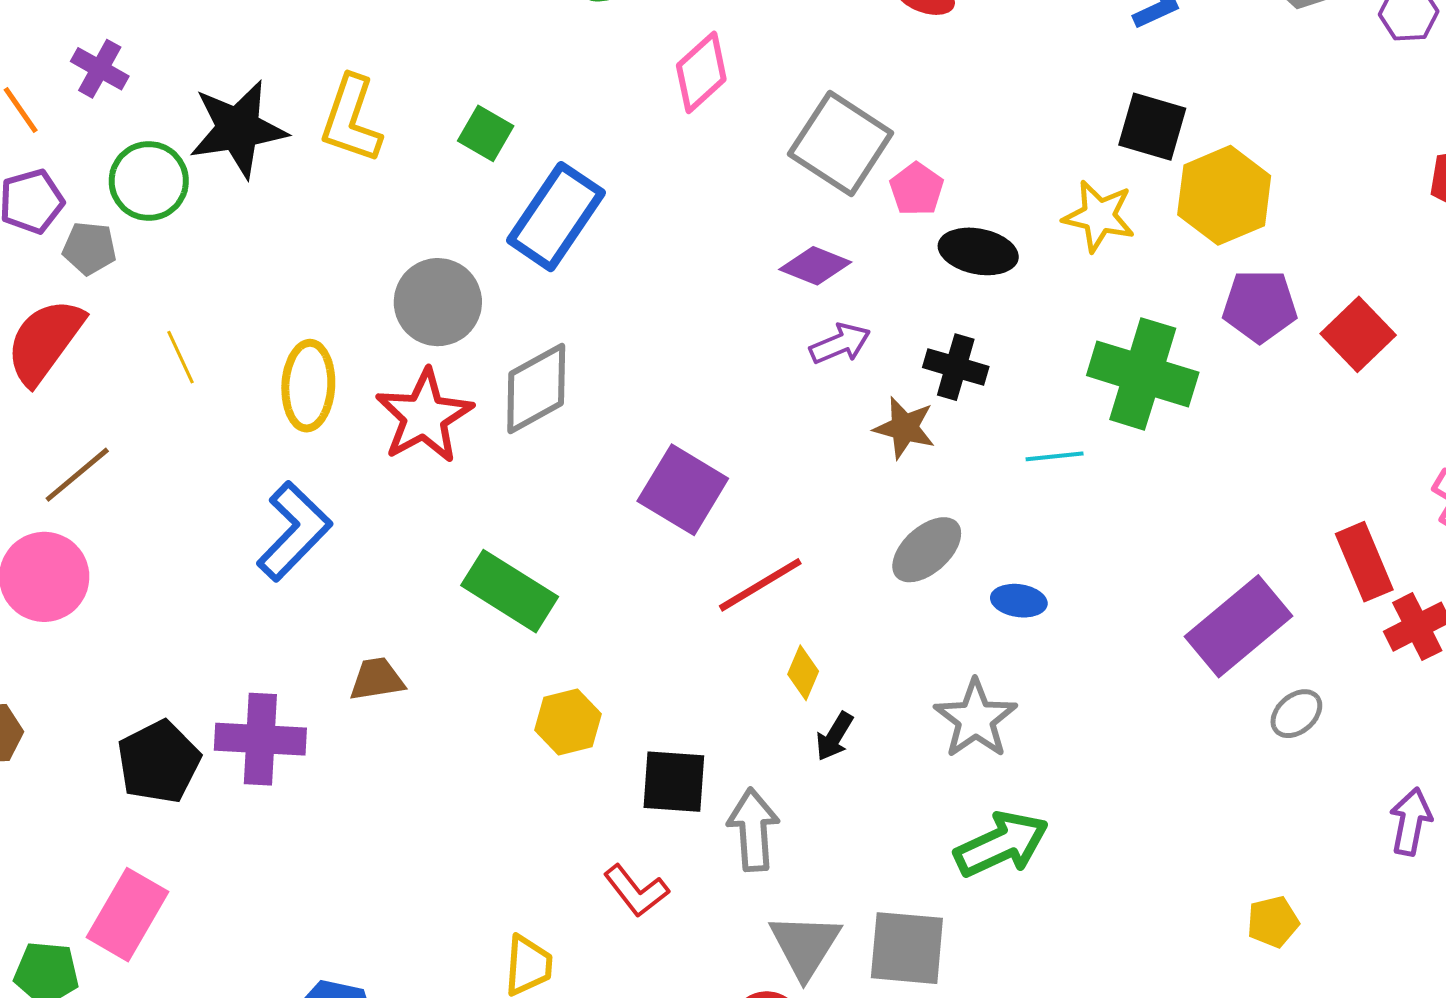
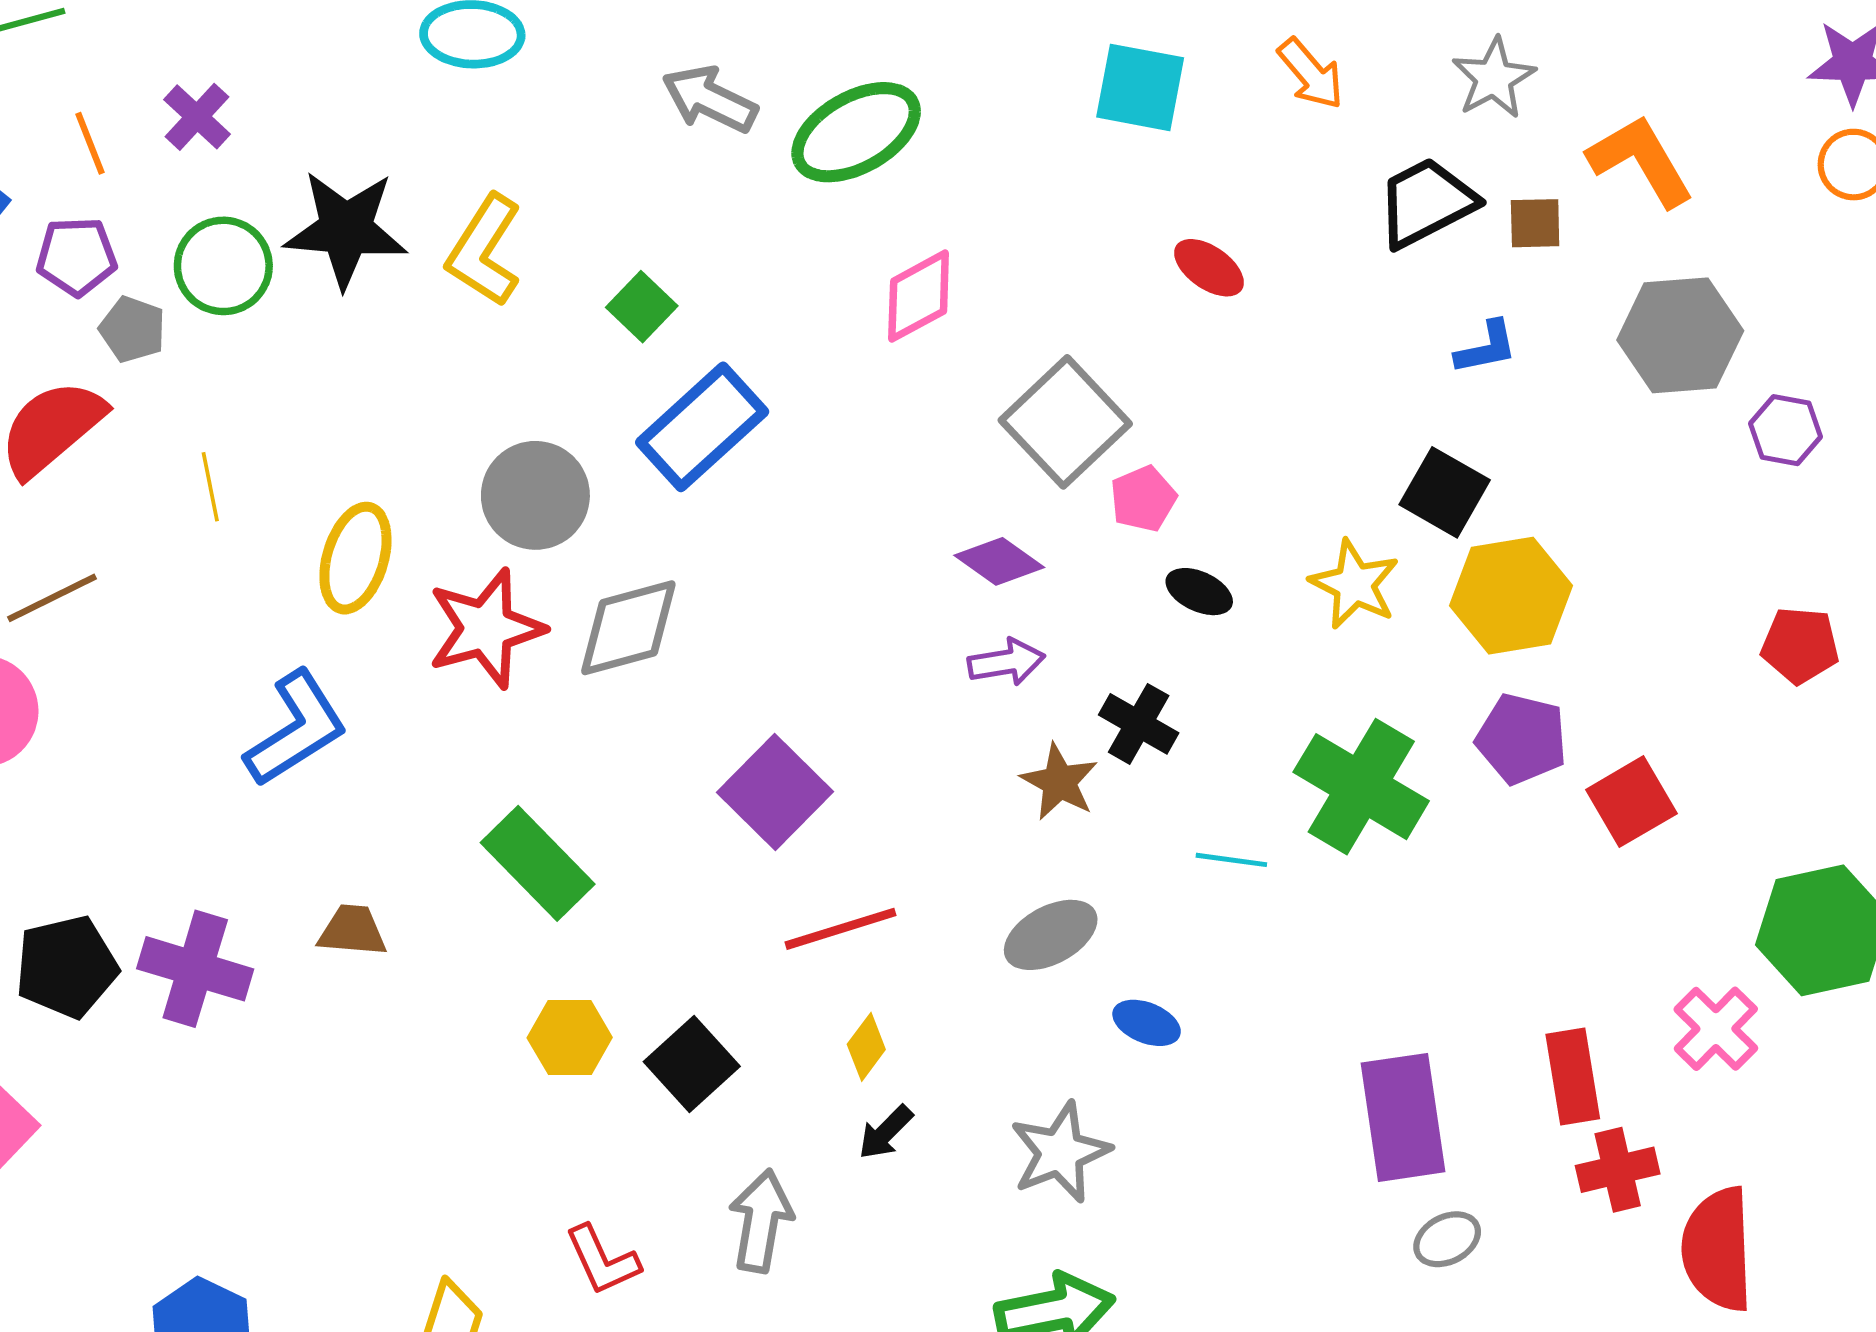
black ellipse: (978, 251) -> (1199, 592), size x0.7
purple rectangle: (1239, 626) -> (1403, 1117), turned -72
black square: (674, 782) -> (692, 1064), moved, turned 30

